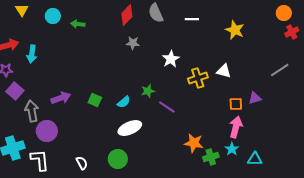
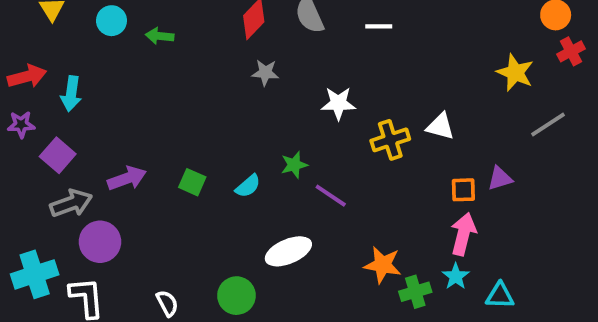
yellow star: (235, 30) -> (515, 73), moved
white star: (171, 59) -> (338, 103), turned 30
purple square: (15, 91) -> (58, 155), moved
gray arrow: (32, 111) -> (71, 203), turned 80
white ellipse: (130, 128) -> (288, 251), moved

